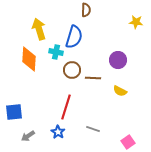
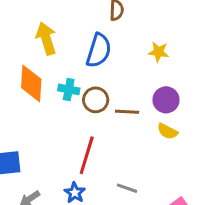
yellow star: (136, 22) -> (159, 52), moved
cyan cross: (56, 52) -> (69, 89), moved
purple circle: (118, 60) -> (166, 100), moved

